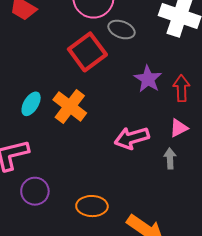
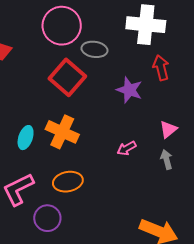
red arrow: (182, 88) -> (161, 68), moved
pink arrow: (132, 138) -> (127, 148), size x0.6
orange ellipse: (92, 206) -> (68, 182), moved

